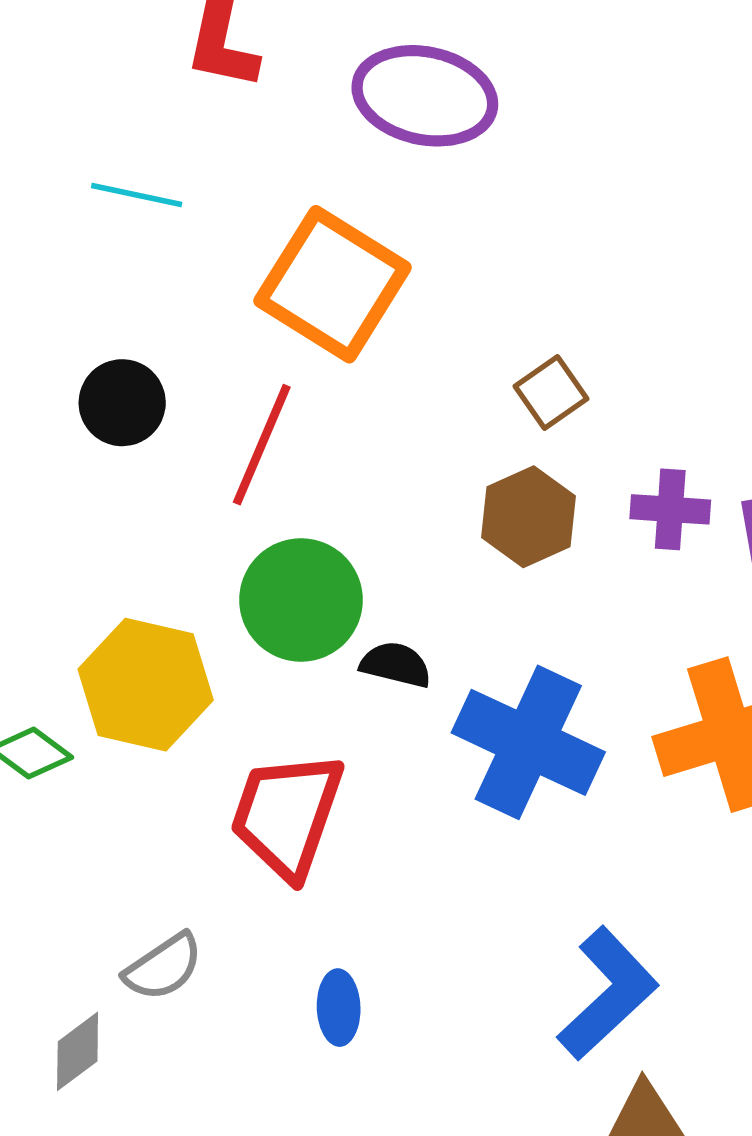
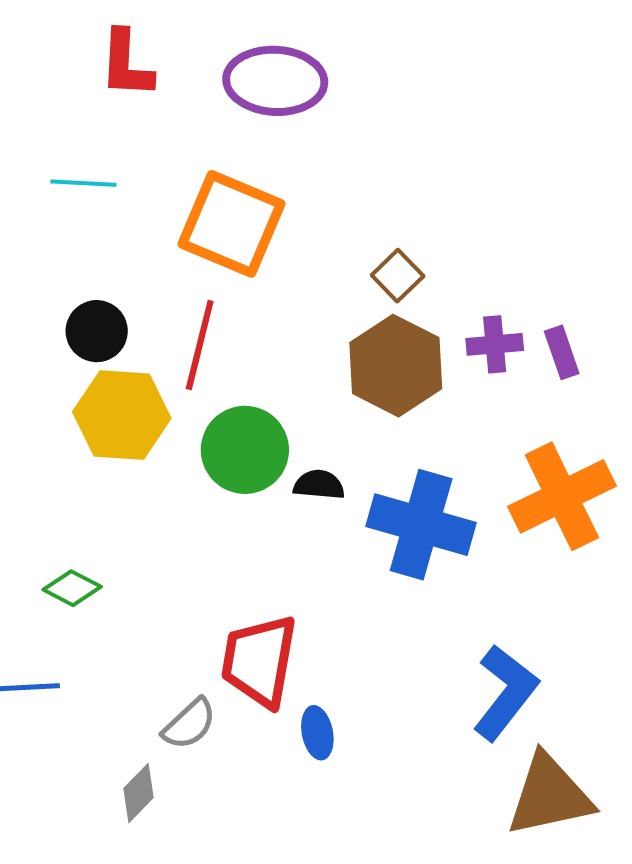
brown hexagon: (528, 517) -> (396, 366), size x1.4
yellow hexagon: (146, 685) -> (122, 415), moved
red trapezoid: (287, 815) -> (259, 661), moved

